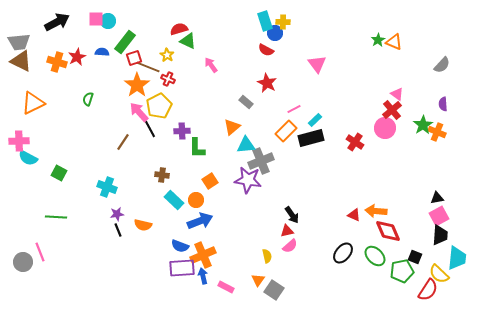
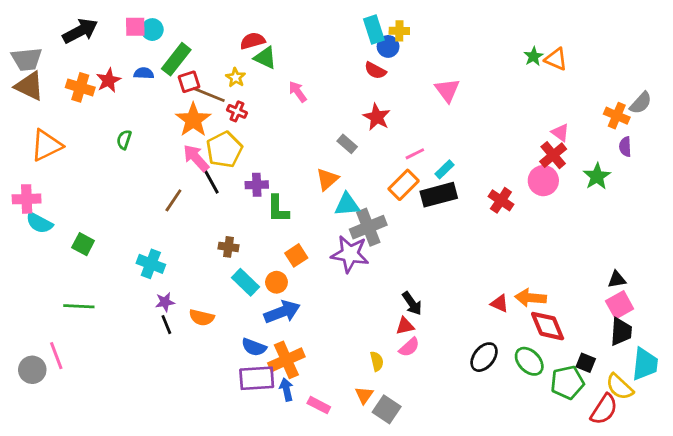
gray semicircle: (442, 65) -> (641, 103), moved
orange cross: (437, 132) -> (617, 116), moved

